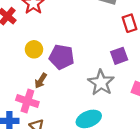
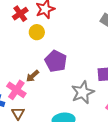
yellow circle: (34, 49) -> (37, 32), moved

